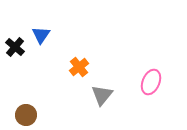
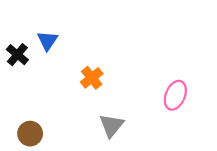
gray triangle: (102, 95) -> (111, 125), moved

